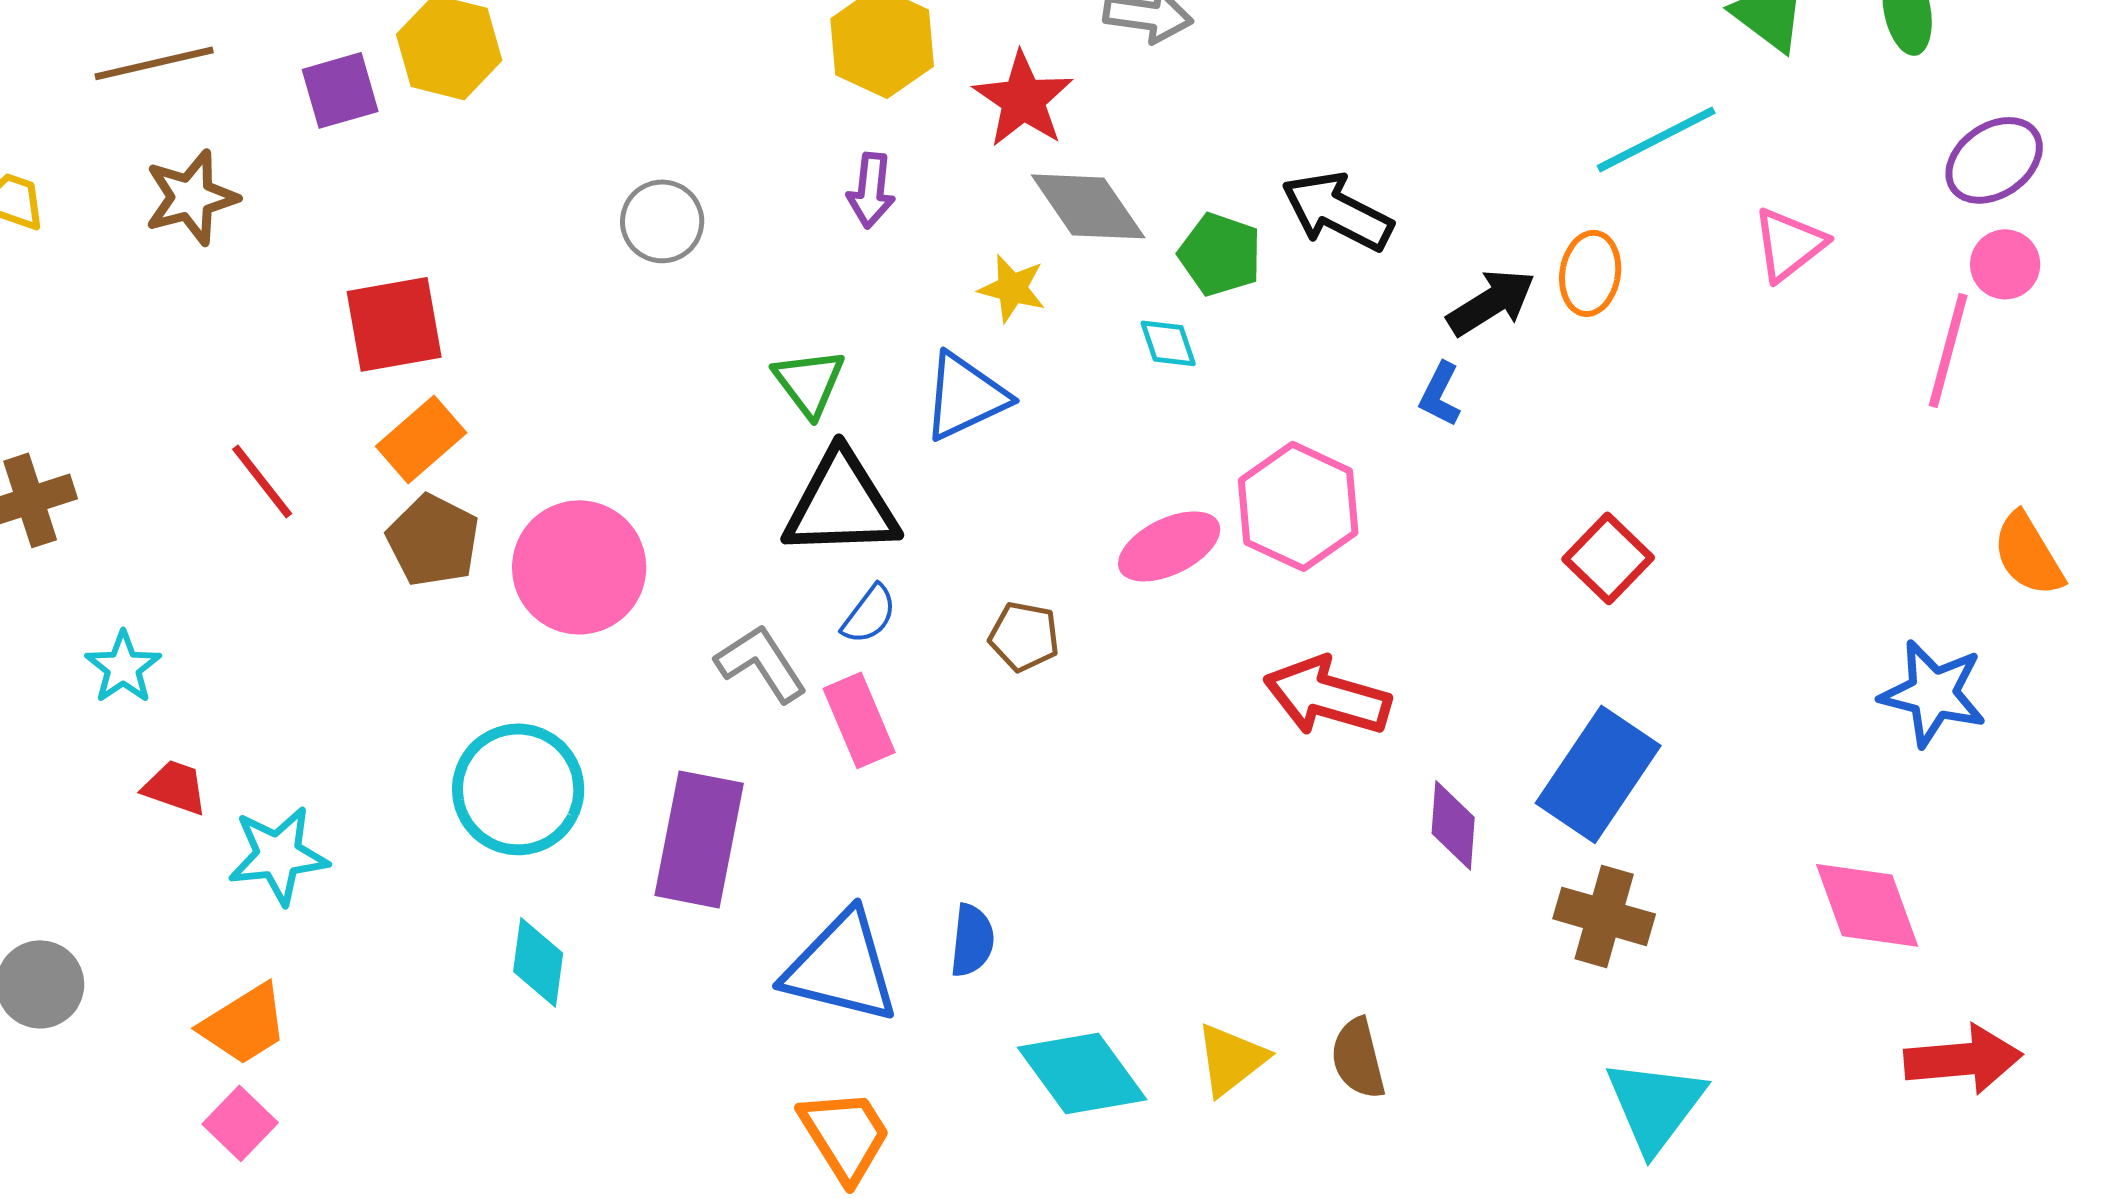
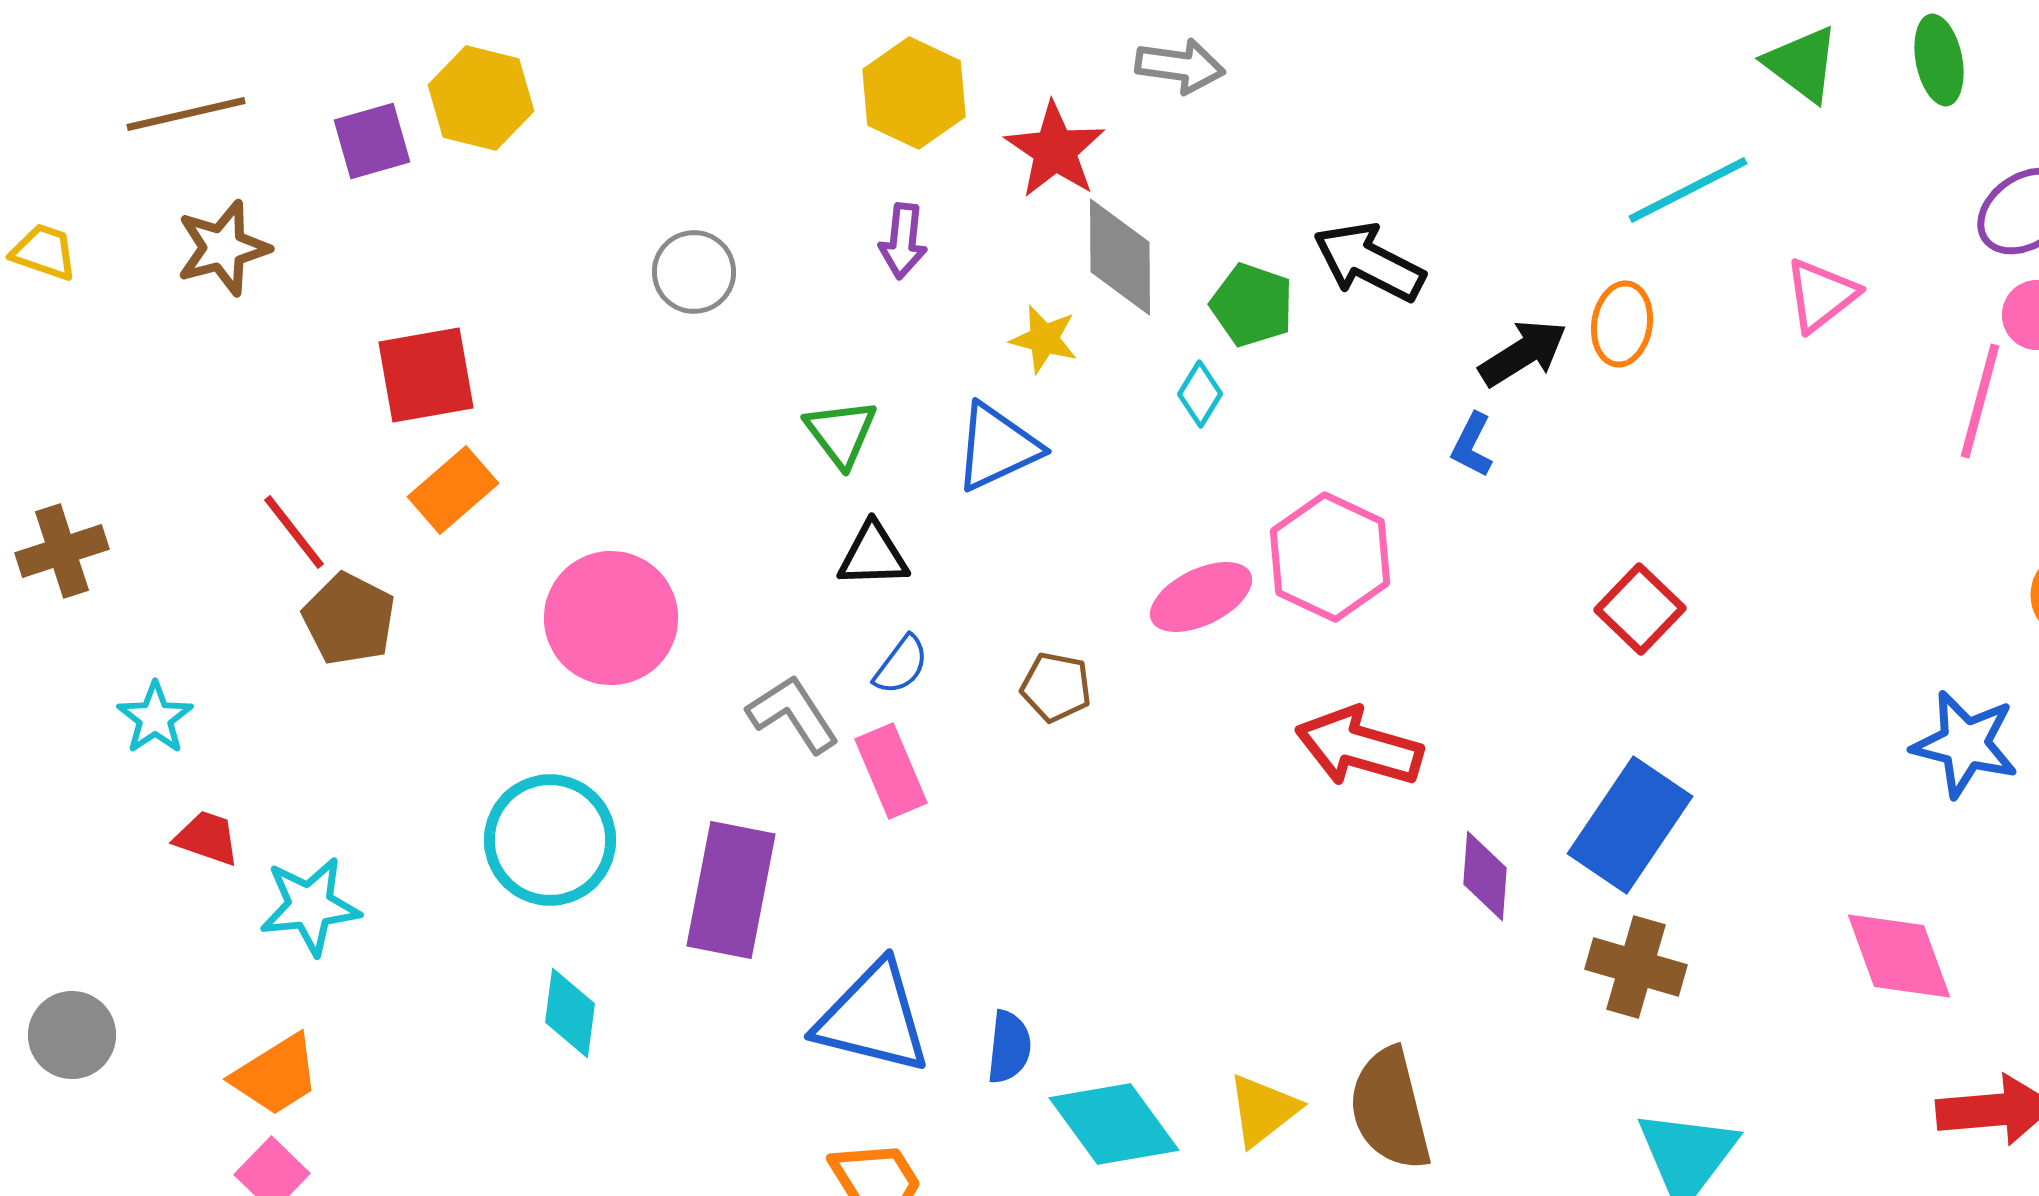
gray diamond: (1088, 206) -> (1120, 257), turned 34
cyan diamond: (1168, 343) -> (1200, 394), turned 50
black triangle: (841, 504) -> (873, 555), size x0.6
brown pentagon: (433, 540) -> (349, 619), moved
blue semicircle: (972, 940) -> (1009, 1047), moved
brown semicircle: (1358, 1058) -> (1390, 1109), size x1.5

